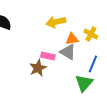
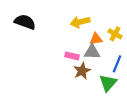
gray triangle: (68, 52) -> (92, 52), turned -30
brown star: (38, 68) -> (82, 71), moved

